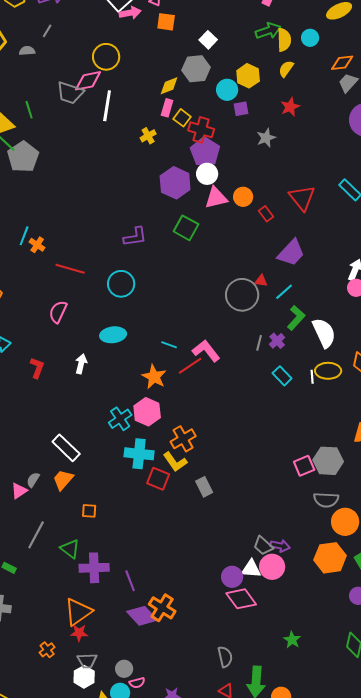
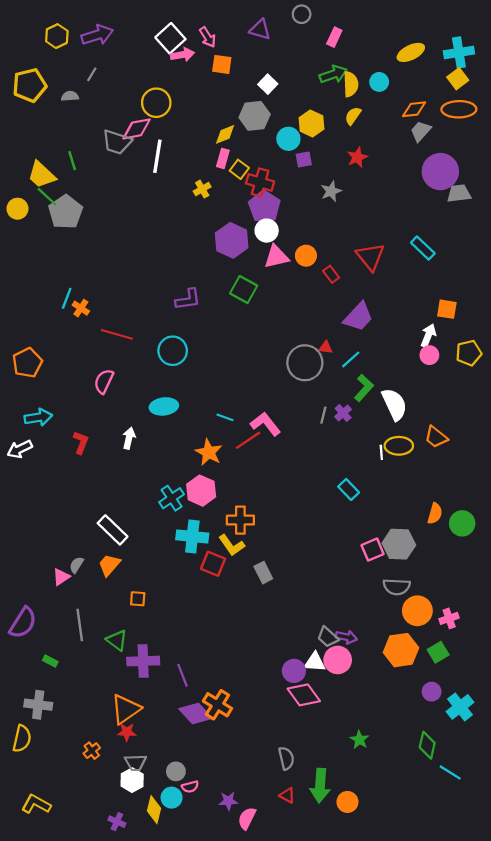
cyan rectangle: (282, 376) -> (349, 489), moved
orange cross: (183, 439) -> (240, 520), turned 30
gray line: (36, 535) -> (80, 625), turned -36

